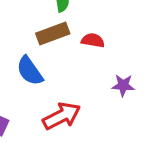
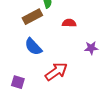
brown rectangle: (53, 34) -> (32, 17), moved

